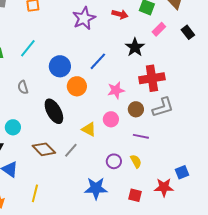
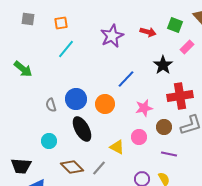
cyan line: (28, 48) -> (66, 49), moved
blue circle: (60, 66) -> (76, 99), moved
cyan circle: (13, 127) -> (49, 141), moved

